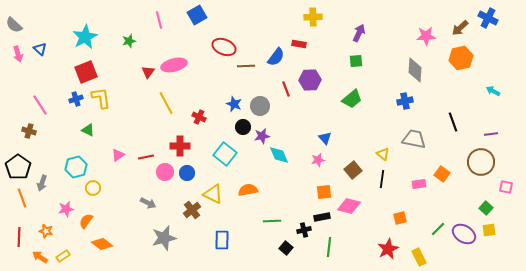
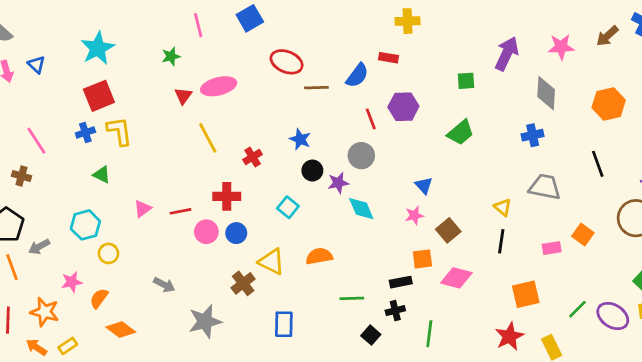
purple arrow: (359, 33) -> (507, 54), moved, size x1.4
green star: (129, 41) -> (171, 56), moved
orange hexagon: (461, 58) -> (609, 104), moved
gray circle: (260, 106) -> (361, 156), moved
red cross: (199, 117) -> (253, 157), turned 32
cyan square: (225, 154) -> (288, 207), size x0.7
brown square: (353, 170) -> (448, 230), moved
gray arrow: (42, 183) -> (39, 247), turned 42
gray arrow: (148, 203) -> (164, 285), moved
black rectangle: (322, 217) -> (401, 282), moved
orange square: (400, 218) -> (526, 294), size x1.5
orange star: (46, 231) -> (45, 312), size x1.5

